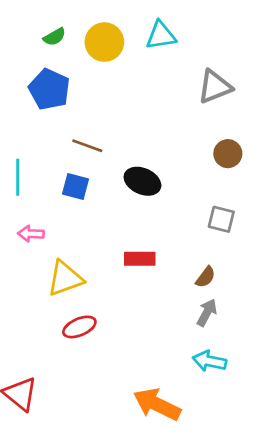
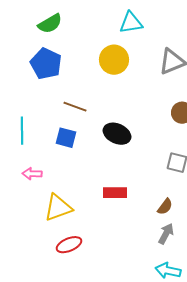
green semicircle: (55, 37) -> (50, 24), size x1.4
yellow circle: (104, 42) -> (114, 60), moved

